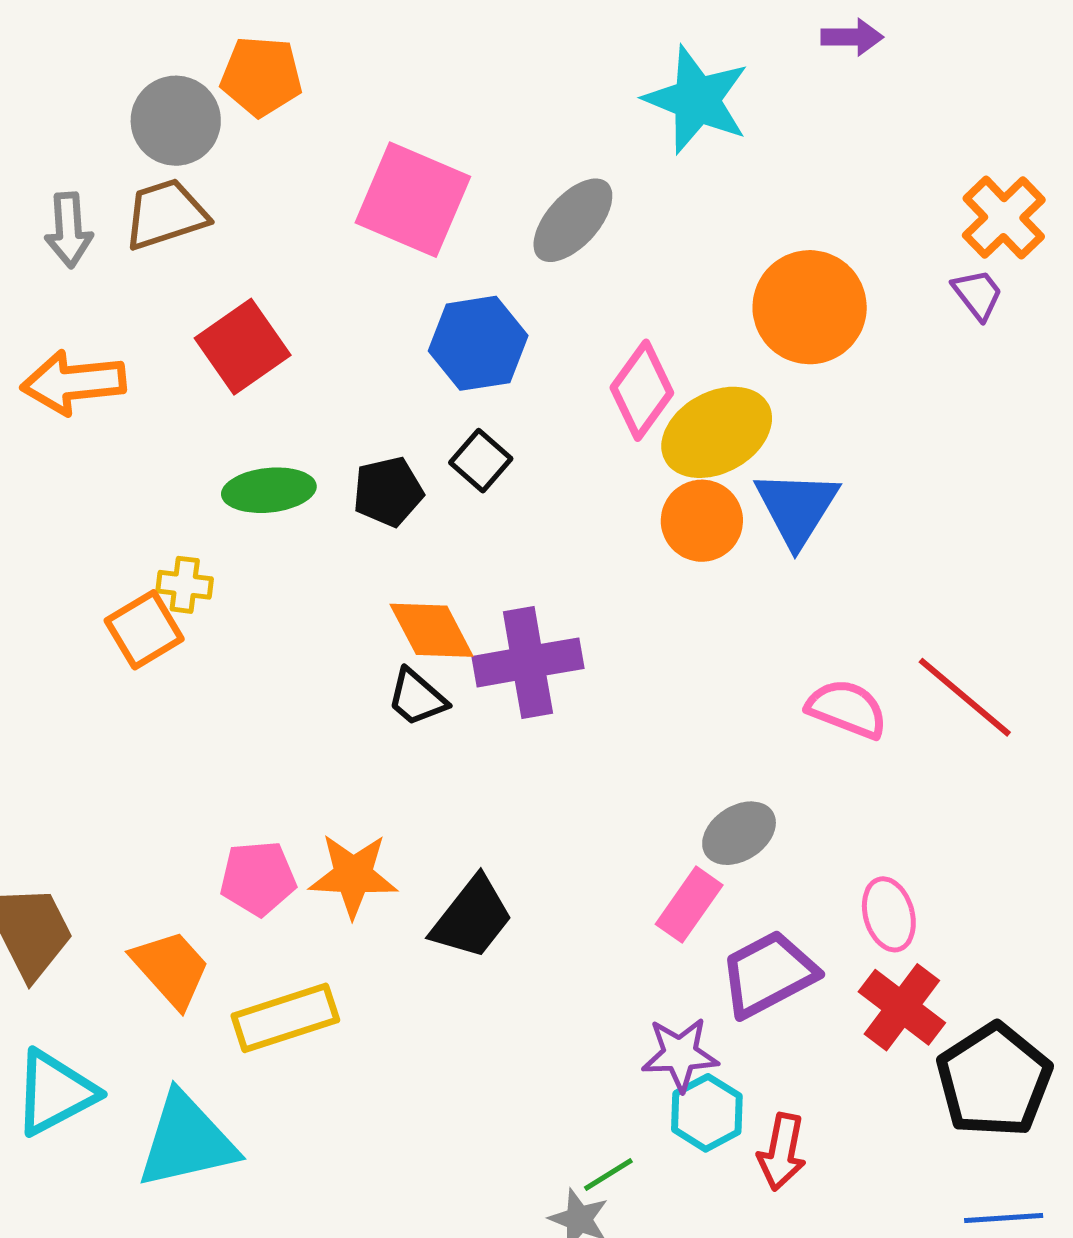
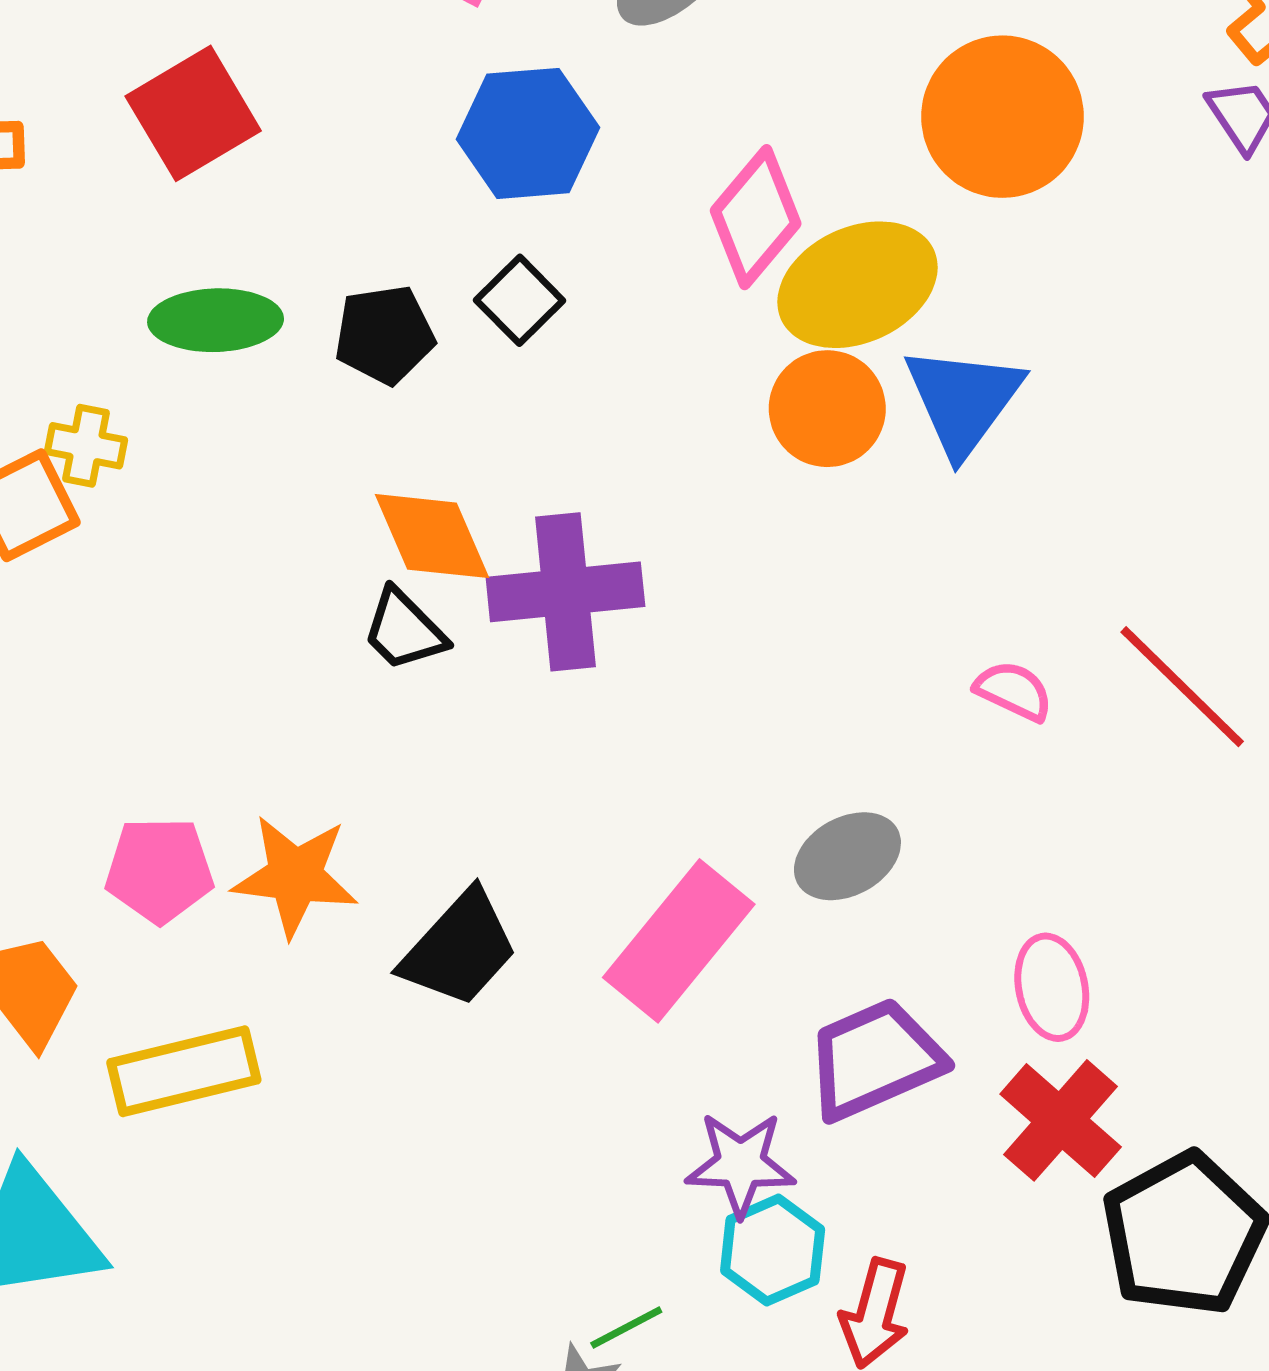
pink semicircle: (847, 709) -> (1014, 691), size x0.7
pink rectangle: (689, 905) -> (679, 941), moved, size x1.5

